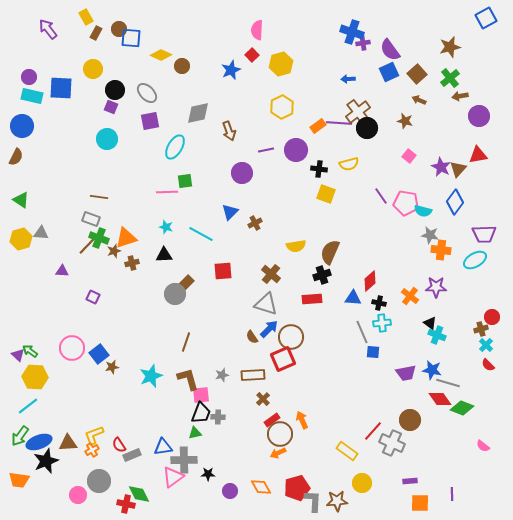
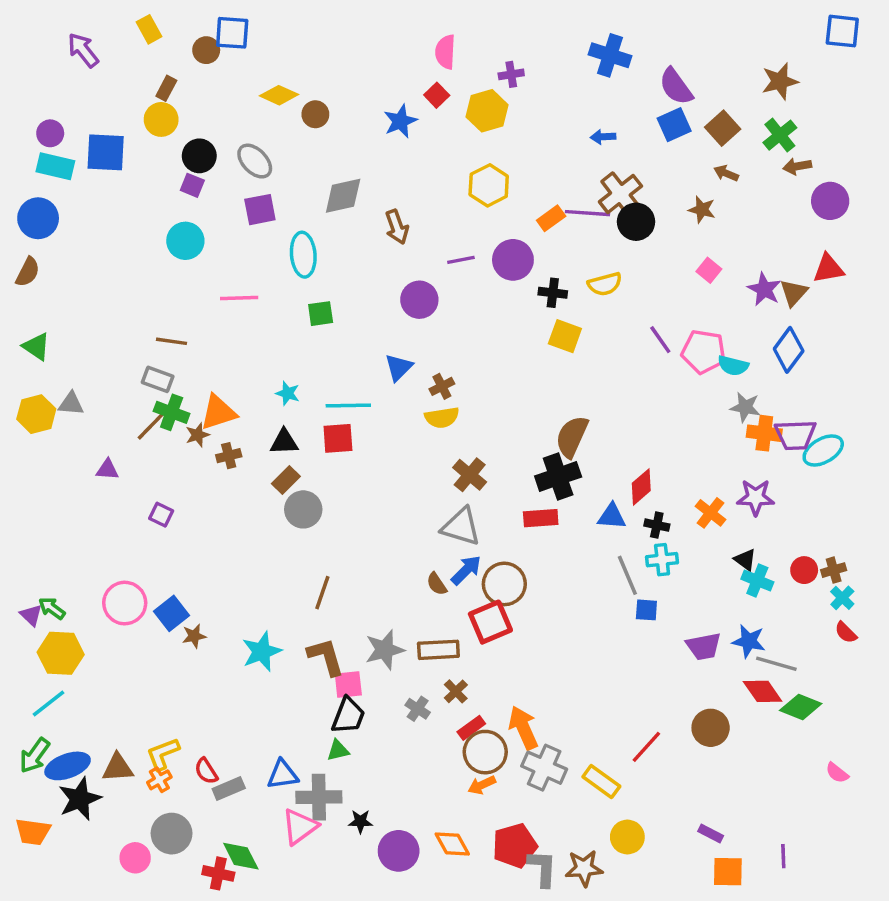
blue square: (486, 18) -> (842, 31), turned 35
brown rectangle: (96, 33) -> (166, 88), moved
blue square: (131, 38) -> (232, 33), moved
purple cross: (363, 43) -> (511, 74), moved
cyan ellipse: (175, 147) -> (303, 255), turned -35
pink line: (167, 192) -> (239, 298), moved
cyan line: (201, 234) -> (348, 405), turned -30
purple trapezoid: (484, 234) -> (795, 435), moved
yellow semicircle: (296, 246) -> (442, 418), moved
red square: (223, 271) -> (338, 438), moved
black cross: (322, 275) -> (558, 476), size x1.4
brown rectangle: (186, 283) -> (286, 480), moved
red circle: (492, 317) -> (804, 570), moved
gray star: (222, 375) -> (385, 650), size x1.6
gray cross: (218, 417) -> (418, 709), moved, turned 32
orange arrow: (302, 420) -> (523, 728), size x1.4
gray cross: (392, 443) -> (544, 768), moved
purple rectangle: (410, 481) -> (711, 834), turned 32
purple circle: (230, 491) -> (399, 851), size x1.5

